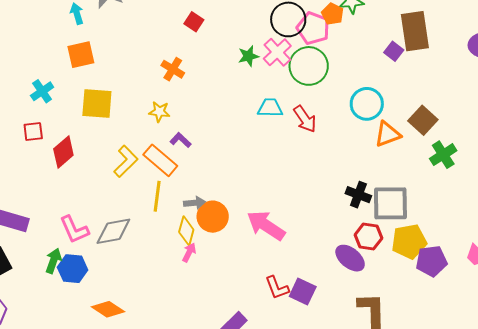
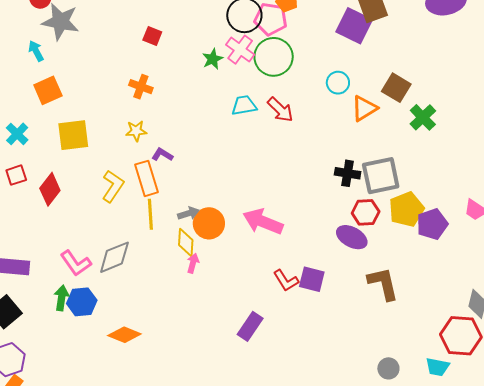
purple square: (394, 51) -> (354, 26), size x1.8
cyan circle: (367, 104) -> (338, 83), size x0.7
orange rectangle: (160, 160) -> (147, 178), turned 44

